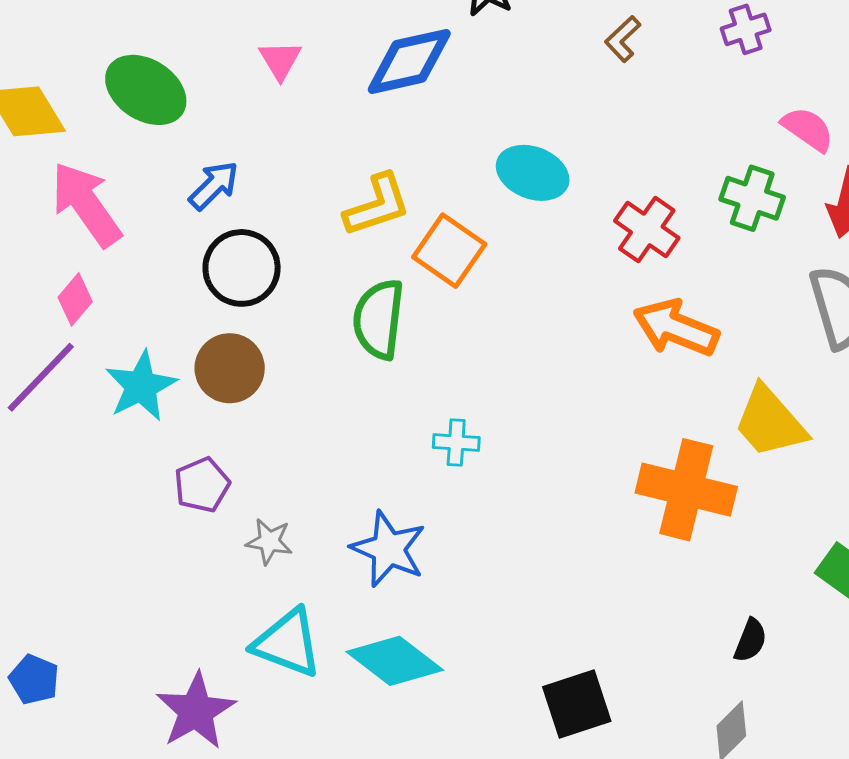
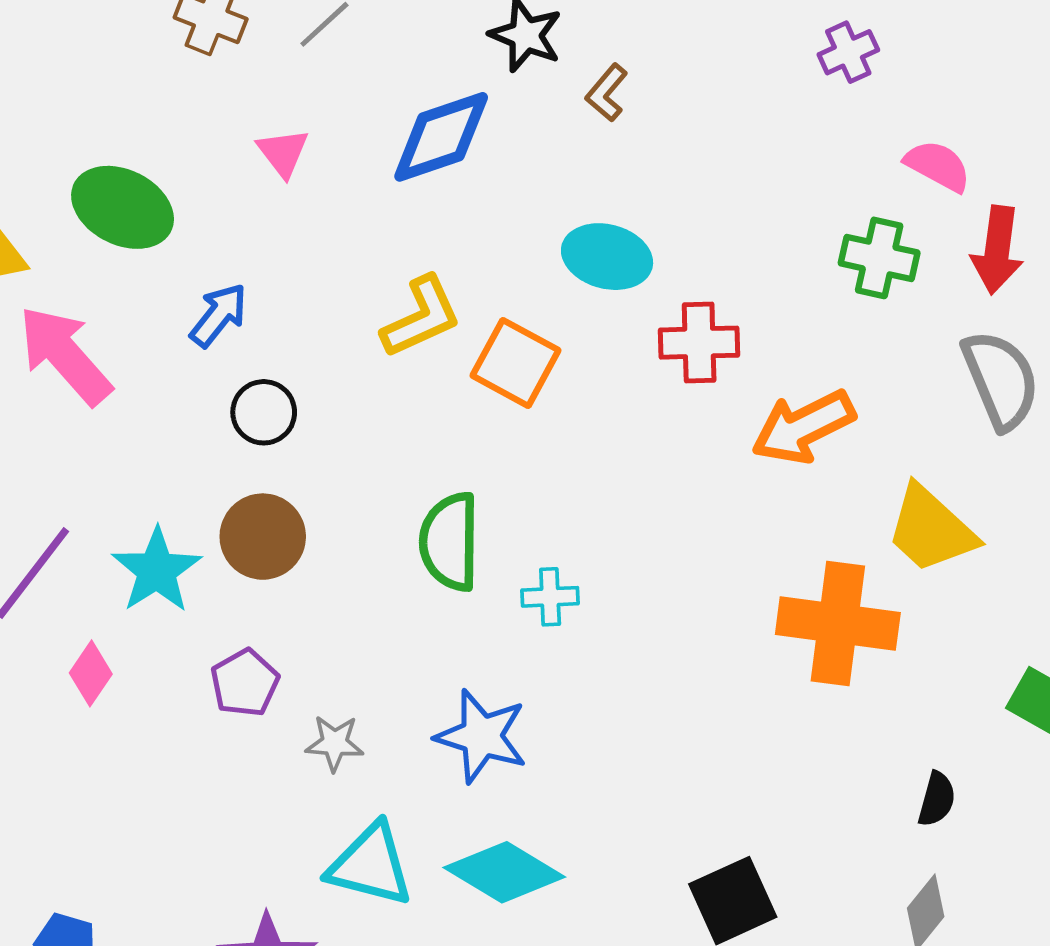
brown L-shape: (623, 39) -> (607, 93), moved
red cross: (647, 229) -> (699, 343), moved, turned -30
black circle: (242, 268) -> (264, 412), size x0.7
pink diamond: (75, 299) -> (91, 673), moved
green semicircle: (379, 319) -> (450, 542), moved
orange arrow: (676, 328) -> (803, 427), turned -42

